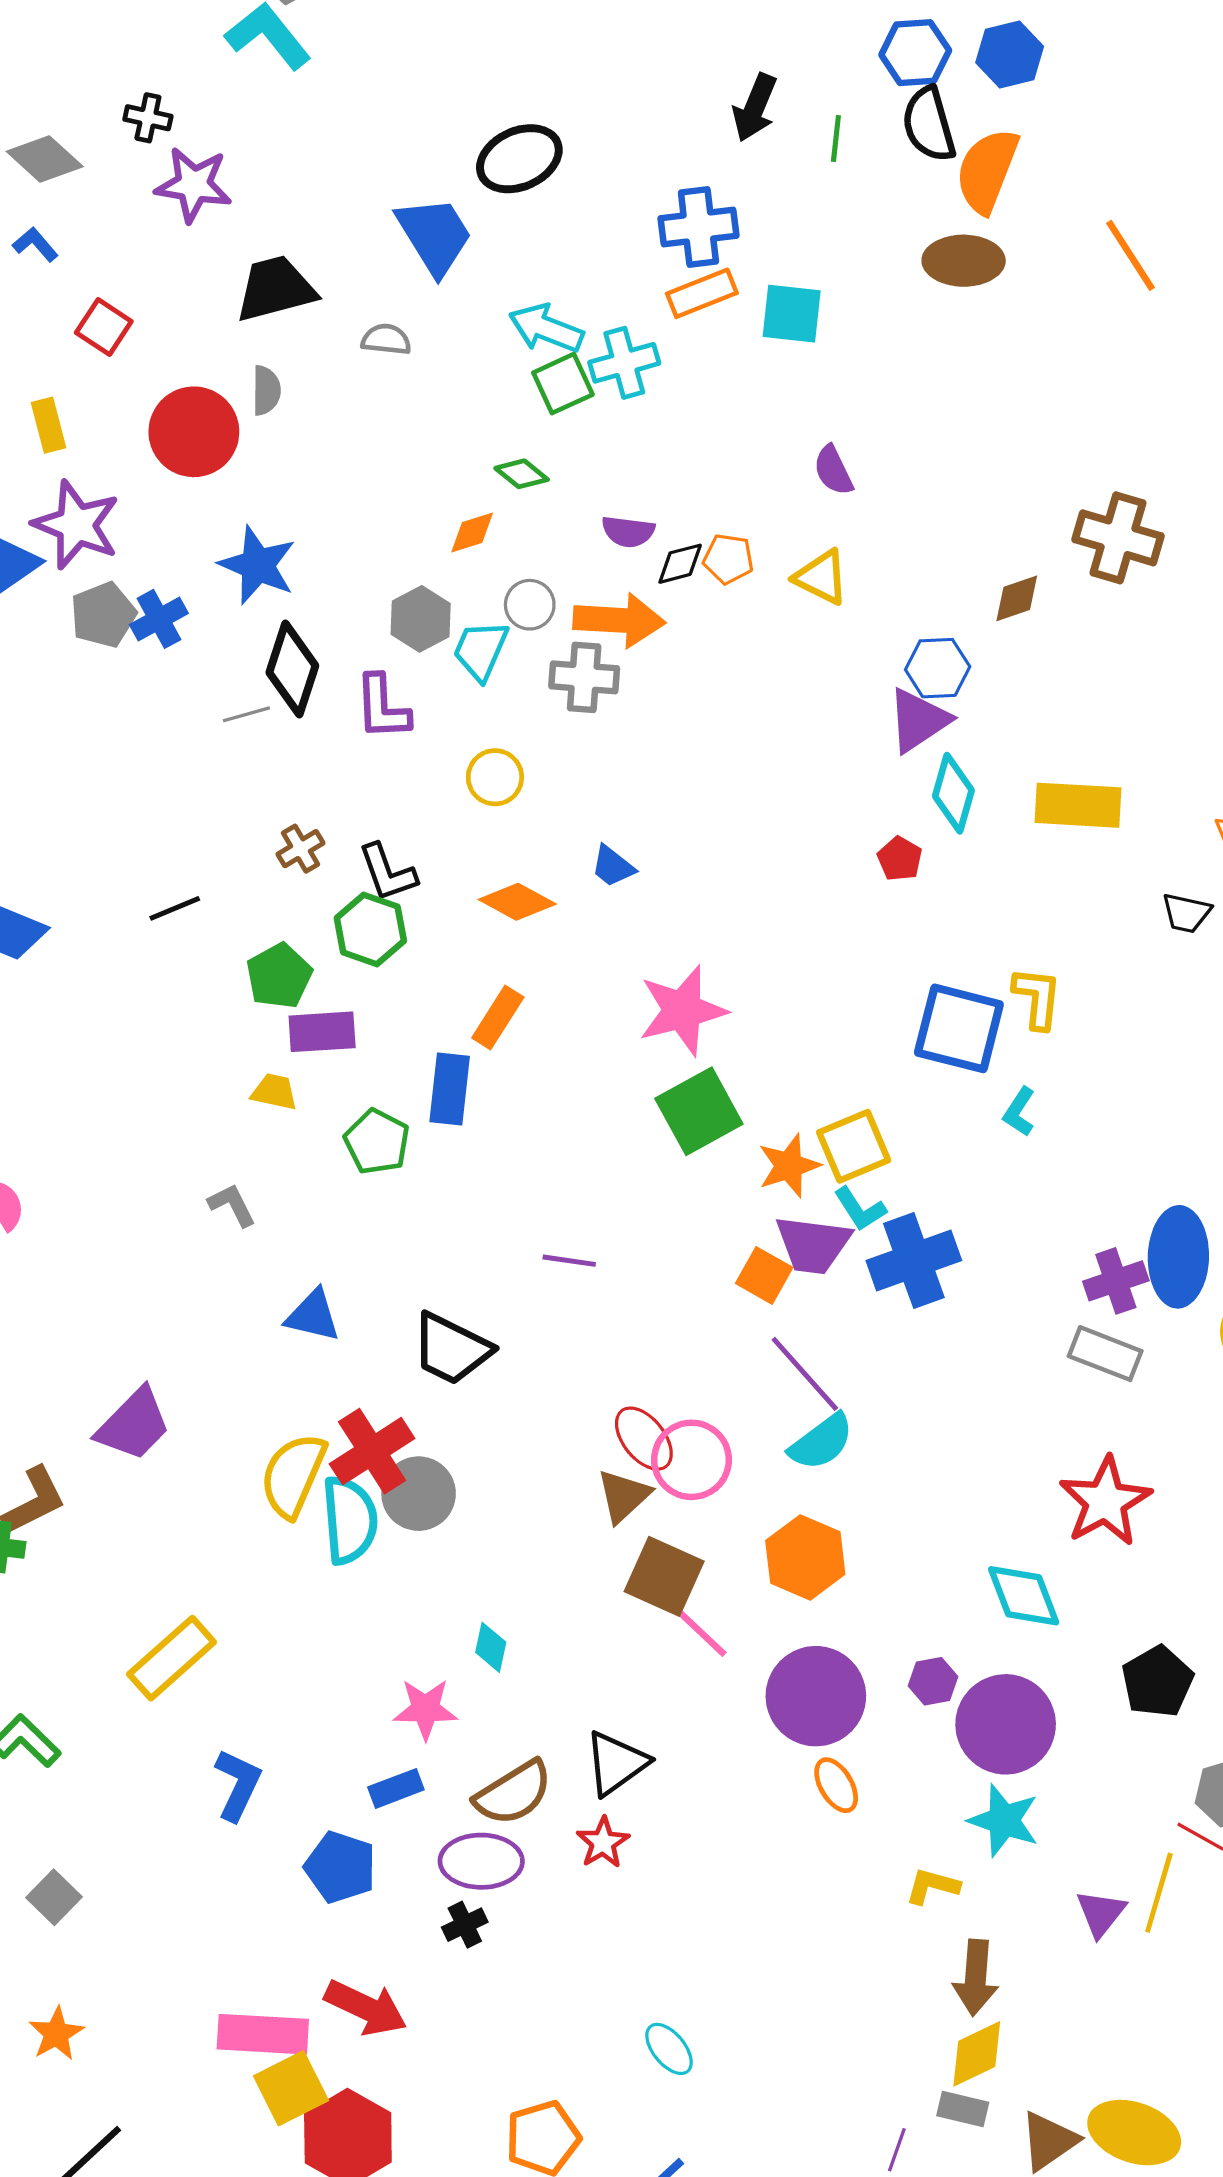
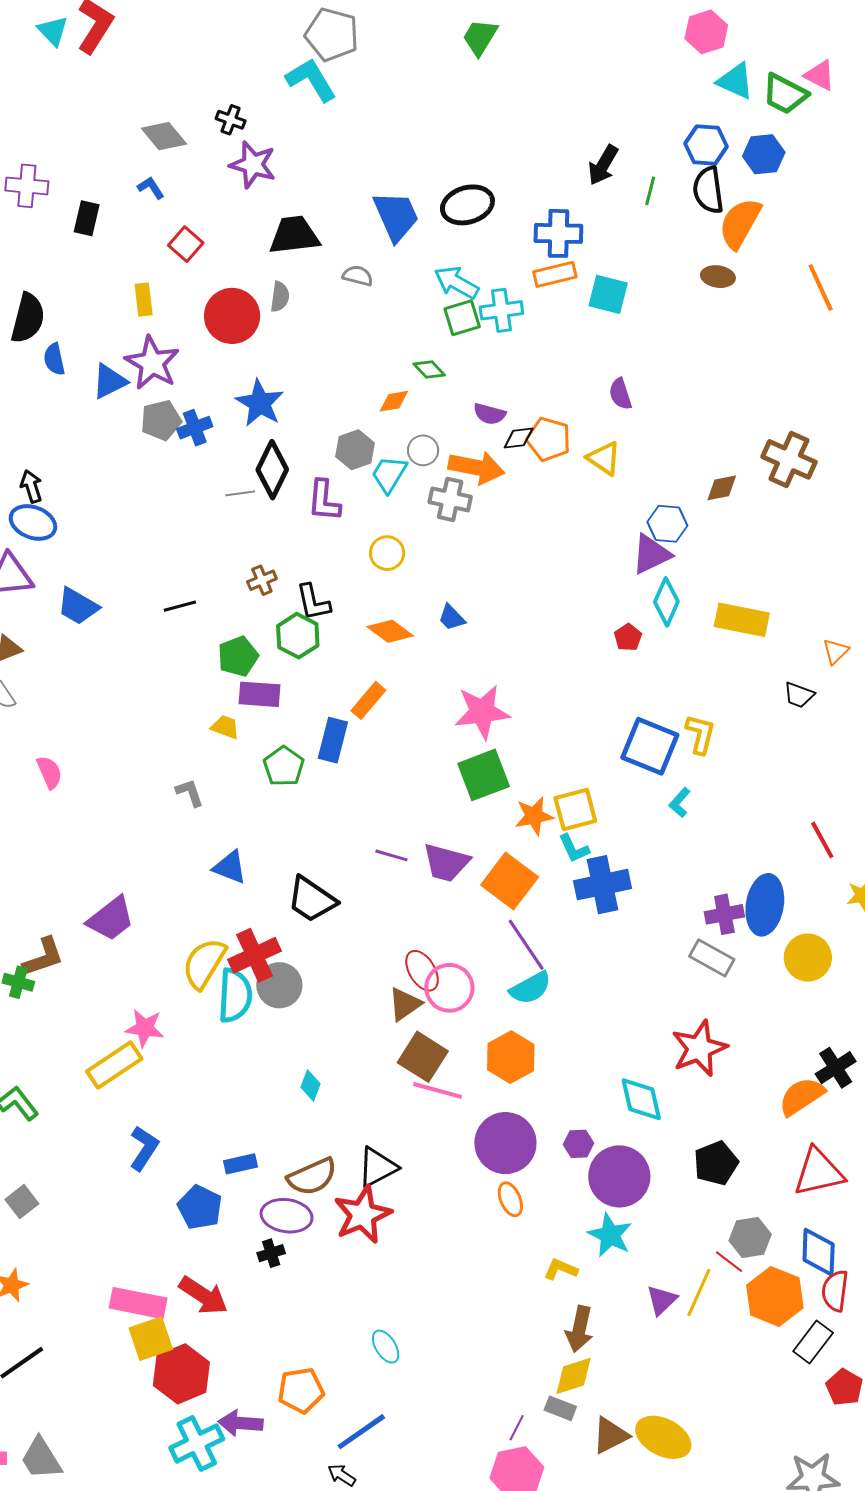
black ellipse: (519, 159) -> (467, 205), moved
brown ellipse: (964, 261) -> (718, 277), size x0.7
orange pentagon: (728, 559) -> (549, 439), size x1.4
purple trapezoid: (813, 1245) -> (446, 863), moved
orange square: (764, 1275) -> (510, 881), size x1.6
pink line: (695, 1627) -> (437, 1090), turned -36
pink star: (425, 1709) -> (145, 1028), moved
red star: (603, 1843) -> (363, 1215), size x1.8

